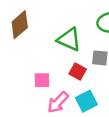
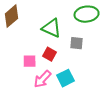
red square: (78, 72) -> (50, 54), moved

